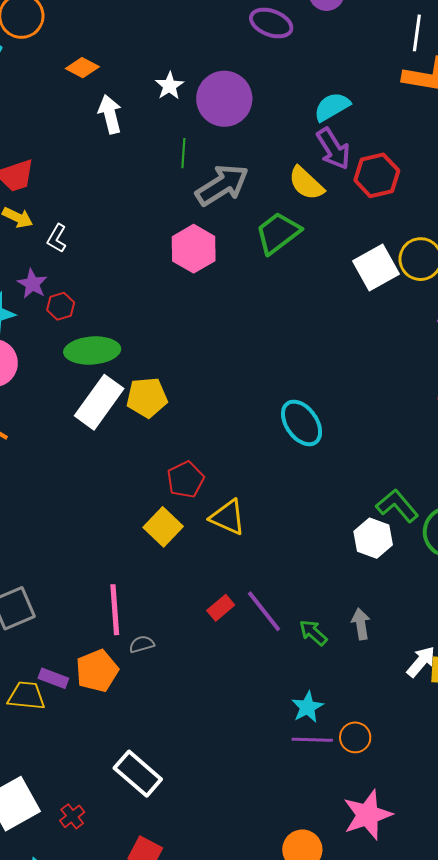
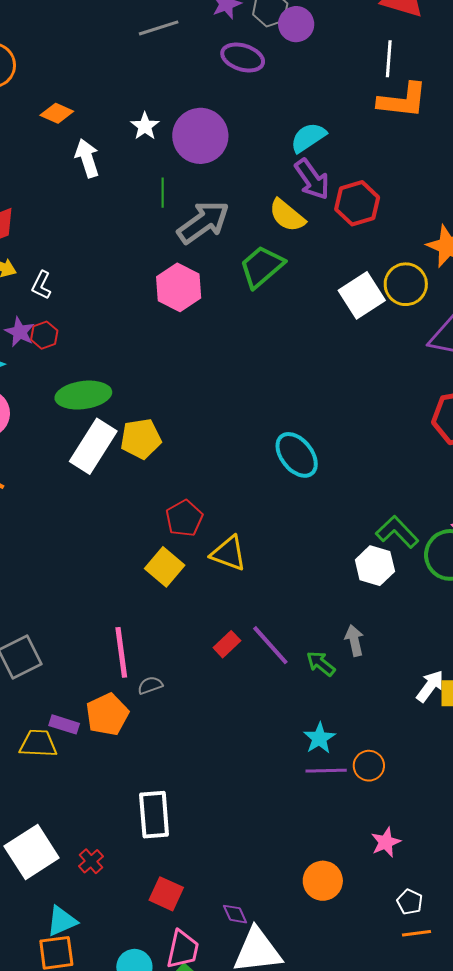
red hexagon: (61, 306) -> (44, 335), moved
gray arrow: (361, 624) -> (354, 641), moved
white rectangle: (138, 774) -> (154, 815), turned 48
pink star: (368, 815) -> (386, 842), size x0.6

